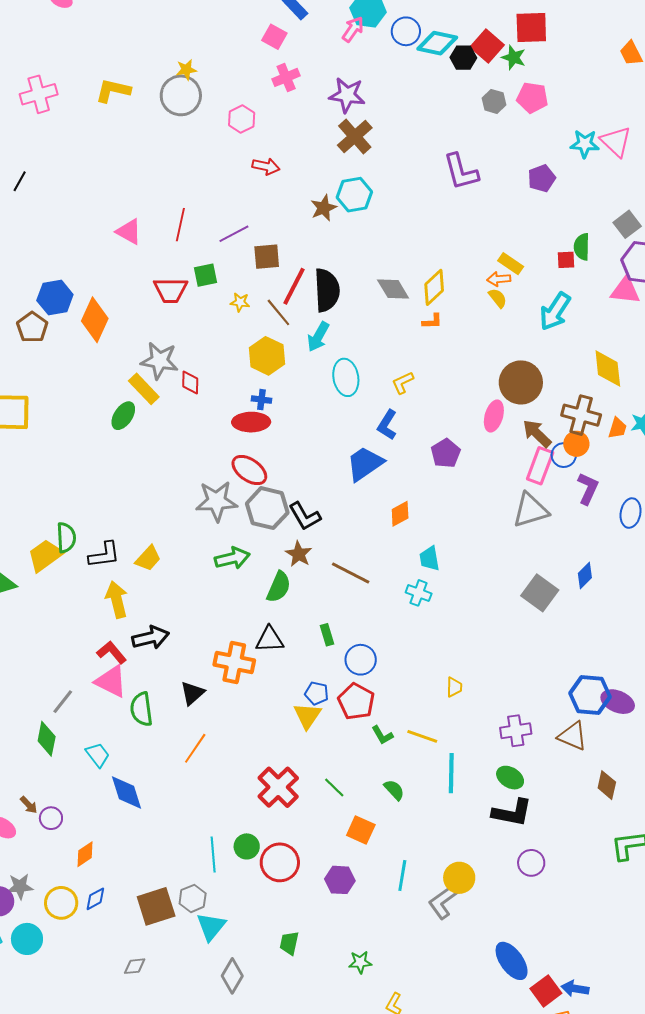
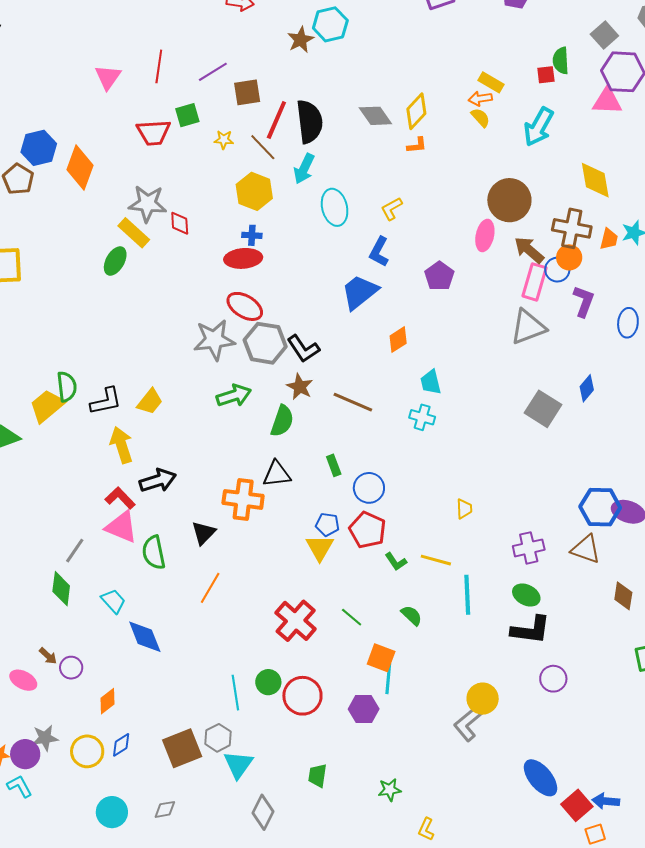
pink triangle: (129, 232) -> (108, 77), turned 40
cyan line: (402, 875) -> (388, 679), moved
cyan circle: (27, 939) -> (112, 812), moved

